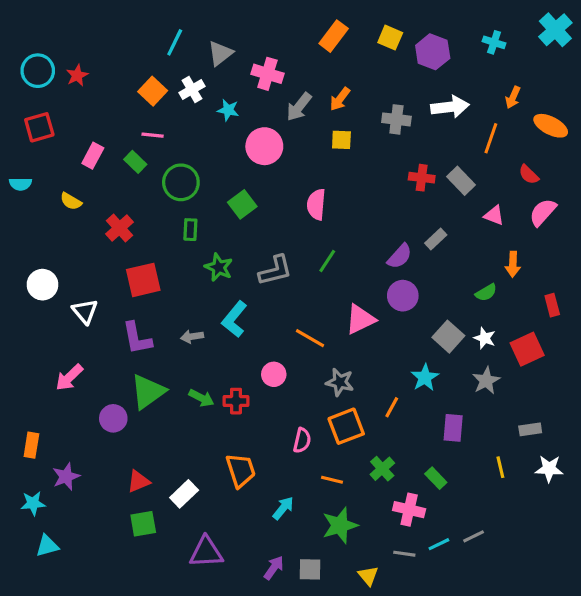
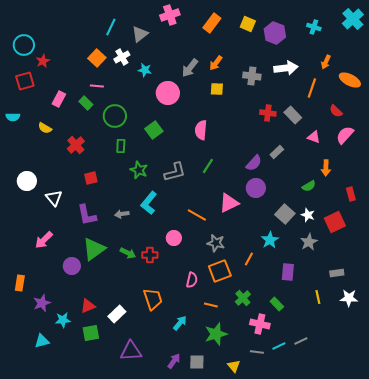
pink cross: (267, 74) -> (170, 15), moved, turned -36
red star: (77, 75) -> (43, 61), moved
red square: (143, 280) -> (91, 178), size x0.6
cyan star: (33, 503) -> (63, 320), moved
cyan triangle: (47, 546) -> (42, 341), moved

